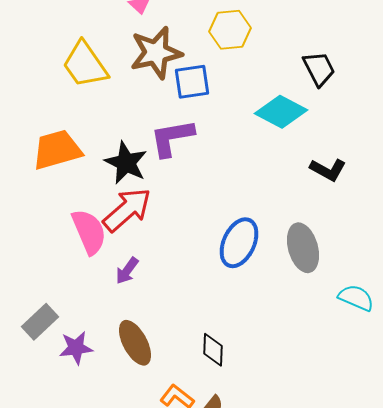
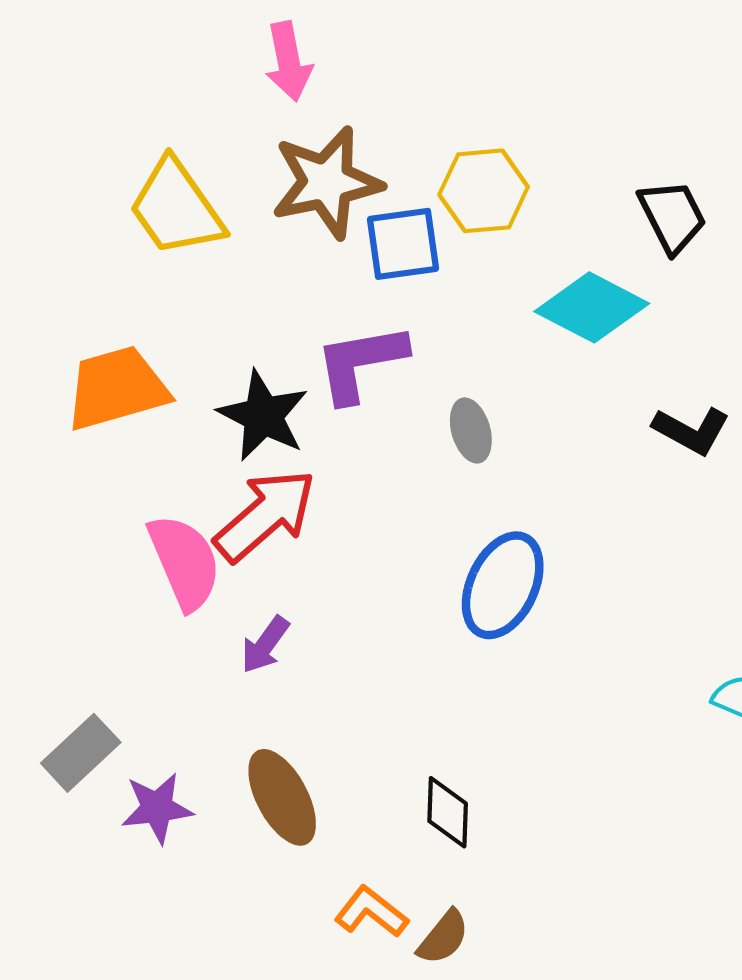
yellow hexagon: (230, 30) -> (484, 191), moved
gray ellipse: (303, 248) -> (471, 430), moved, size x0.6

